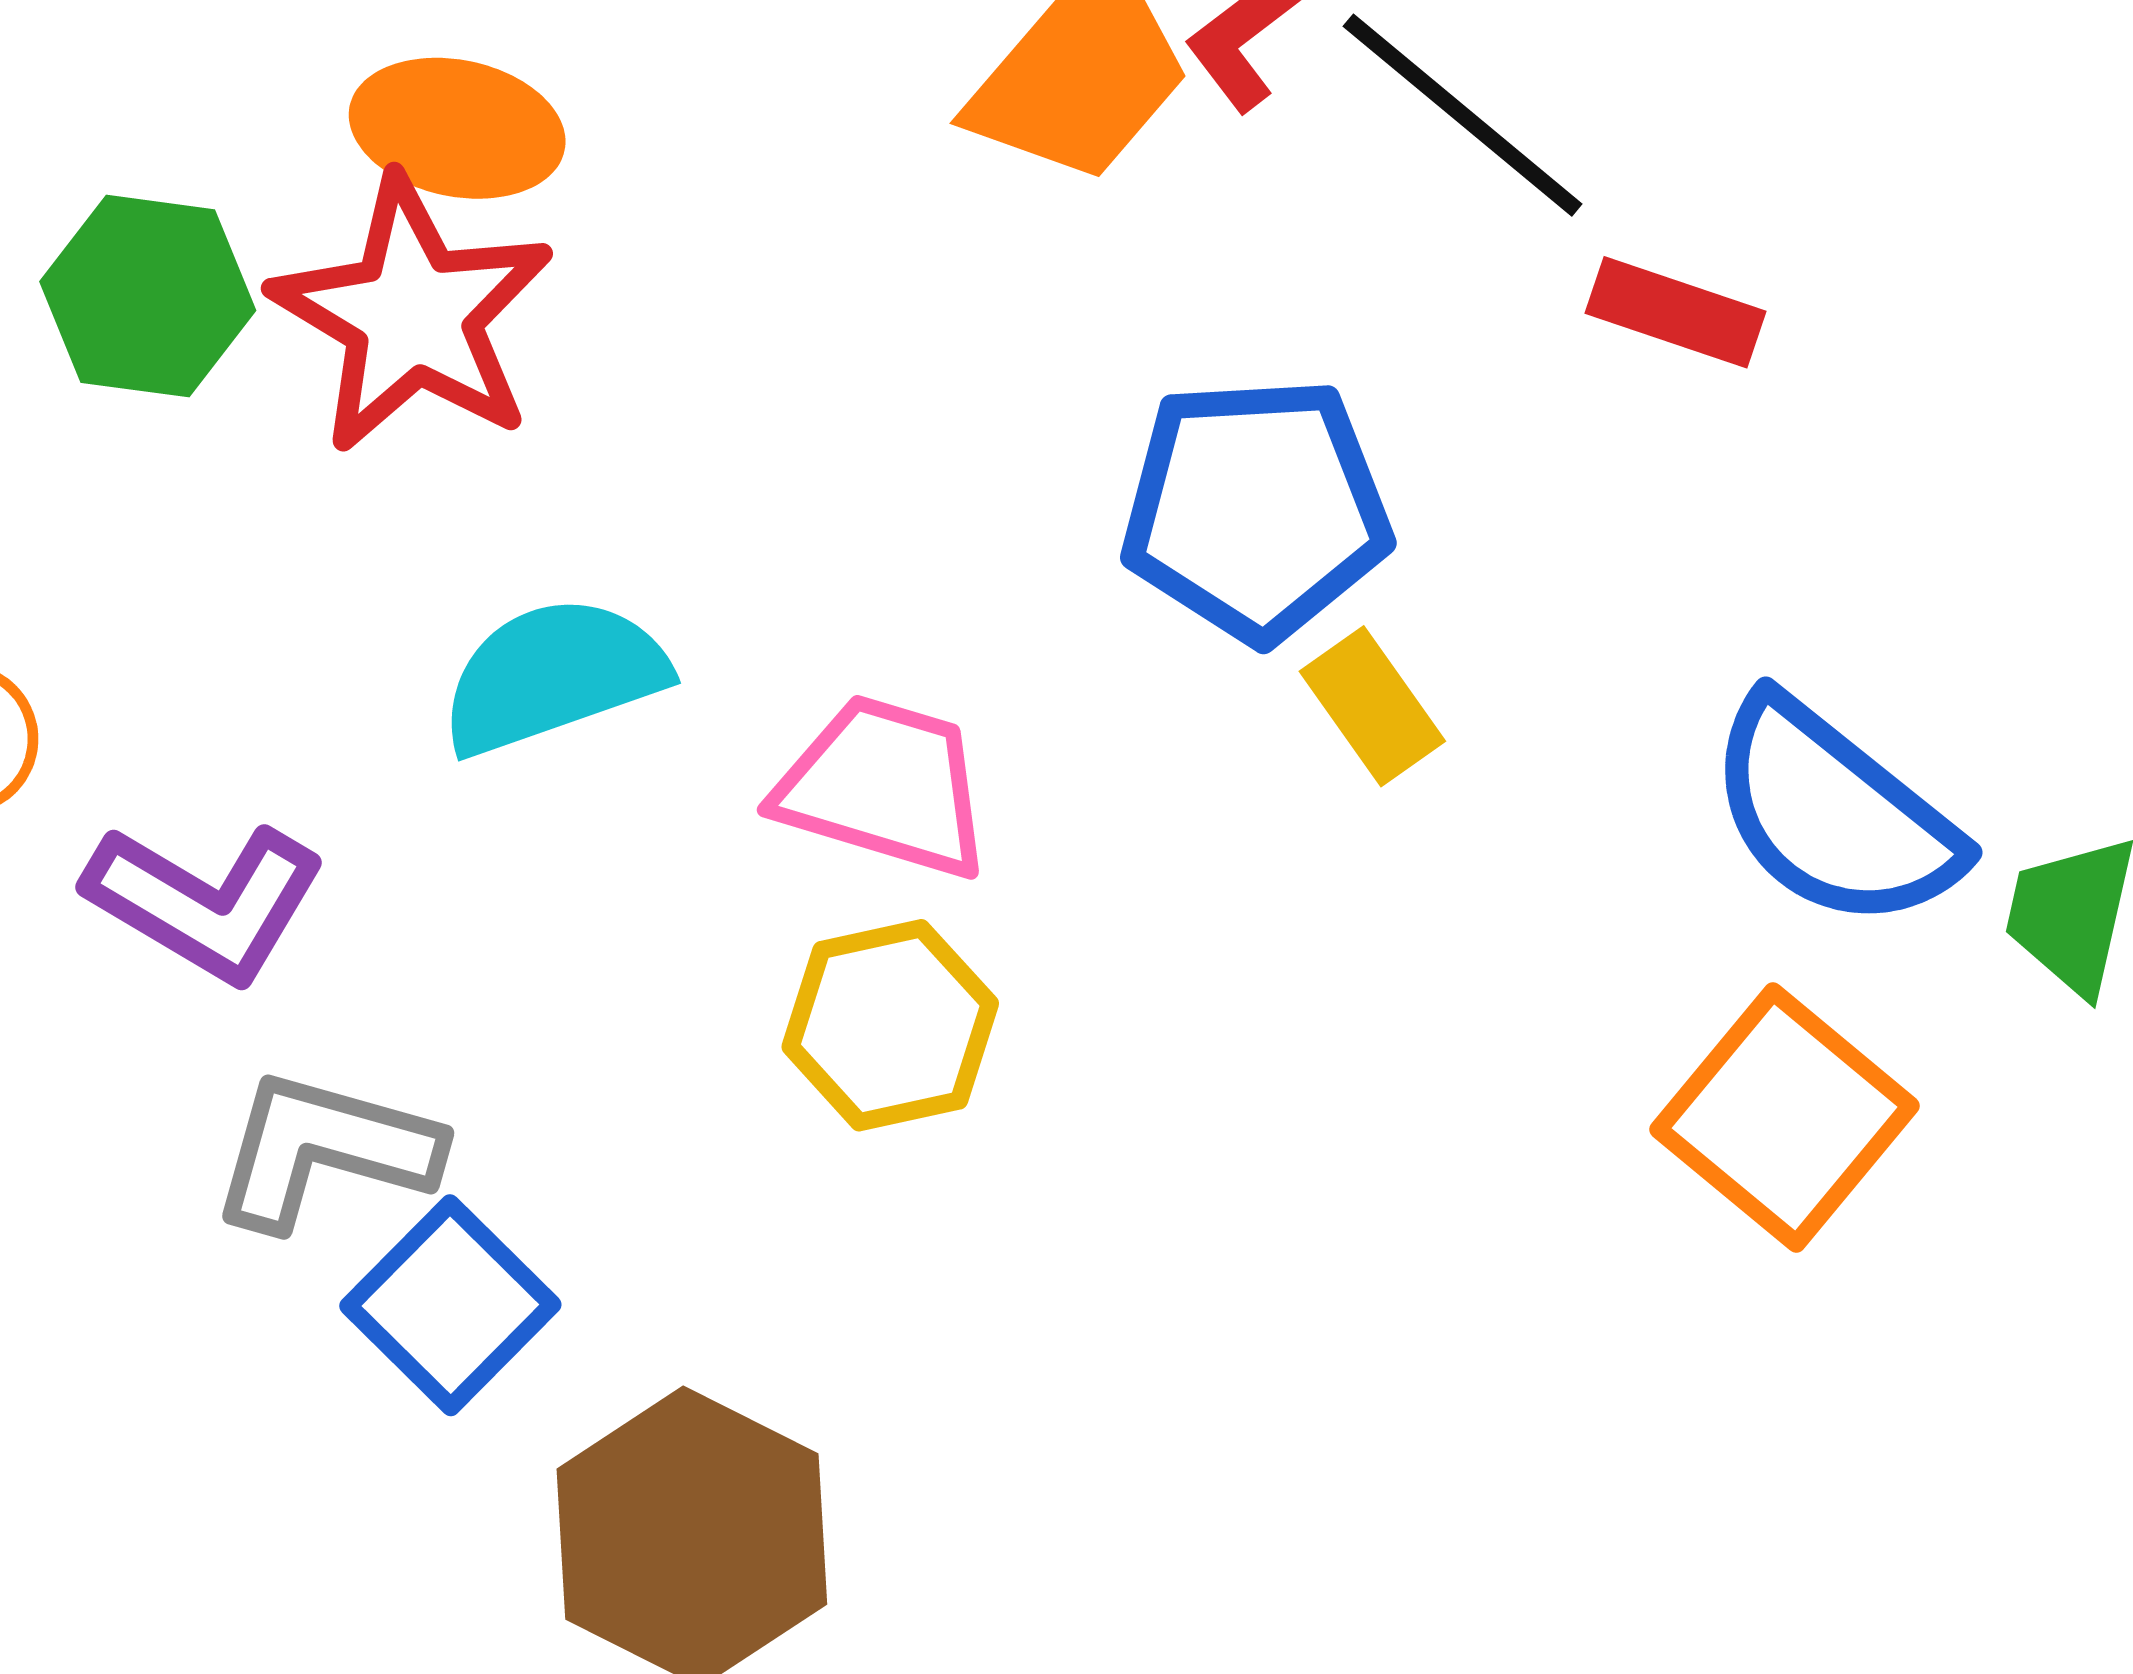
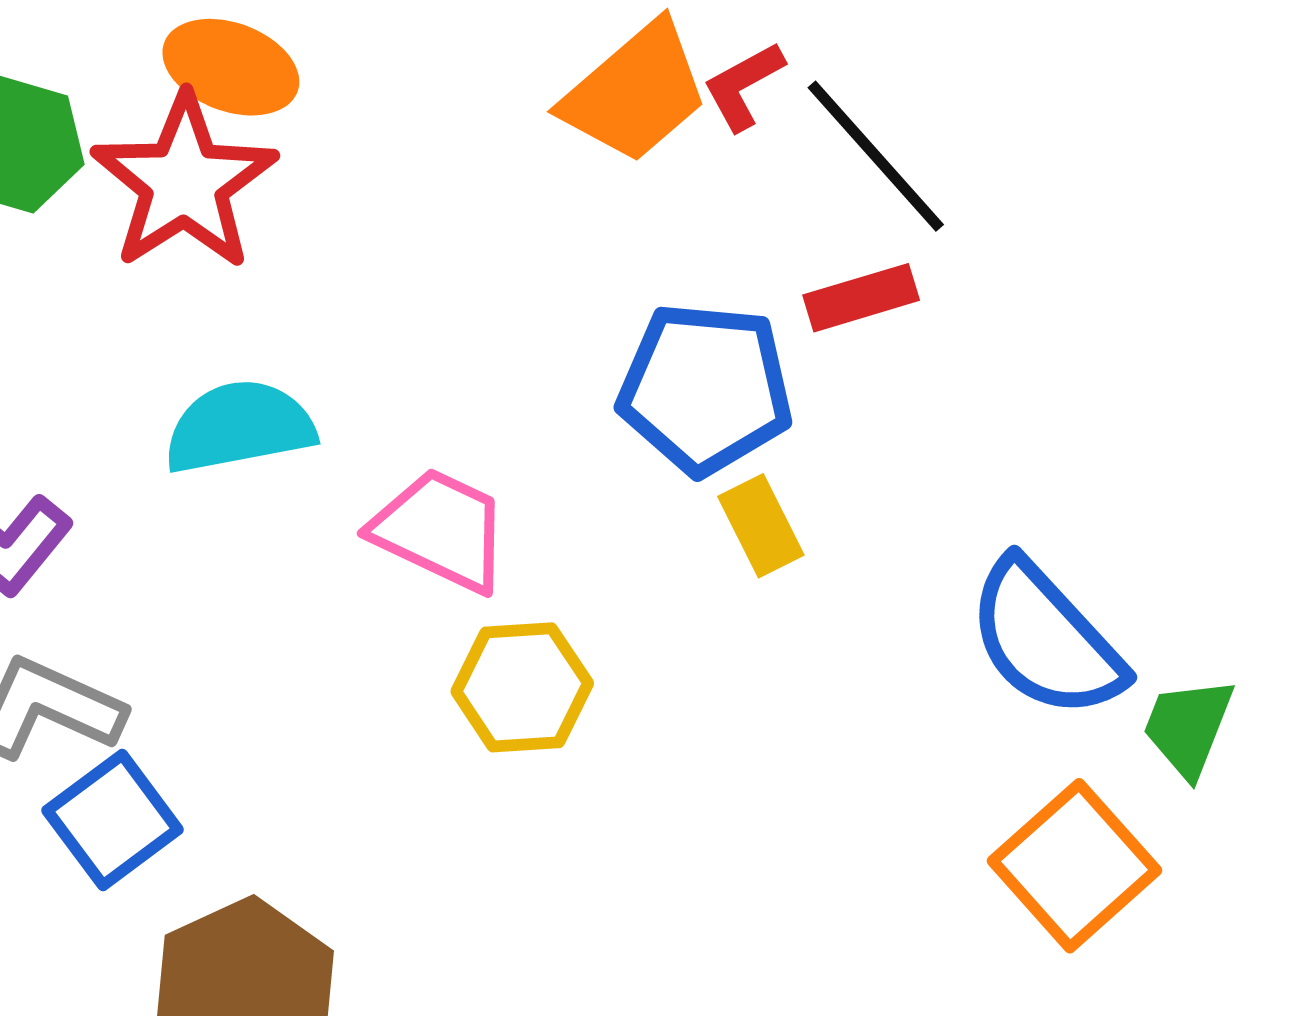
red rectangle: (1675, 312) -> (861, 298), moved, turned -44
yellow hexagon: (890, 1025) -> (522, 687), moved
orange square: (1785, 1118) -> (1074, 866), moved

